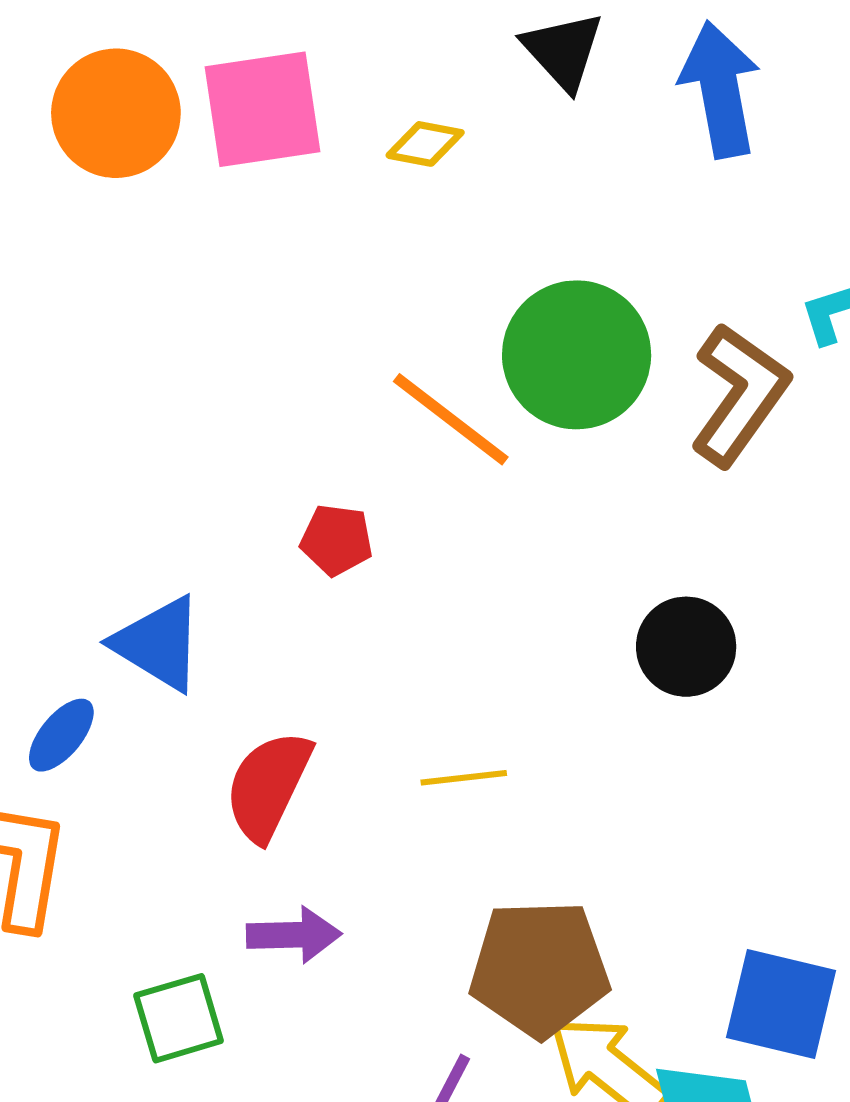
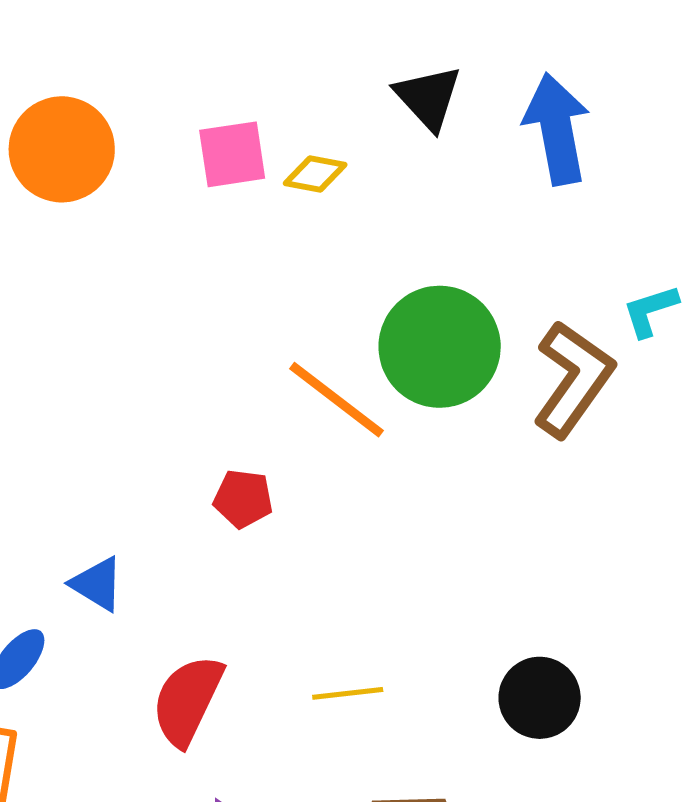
pink square: (263, 109) -> (232, 154), moved, size x0.7
blue triangle: (158, 644) -> (97, 584), size x0.7
black circle: (686, 647) -> (540, 698), moved

